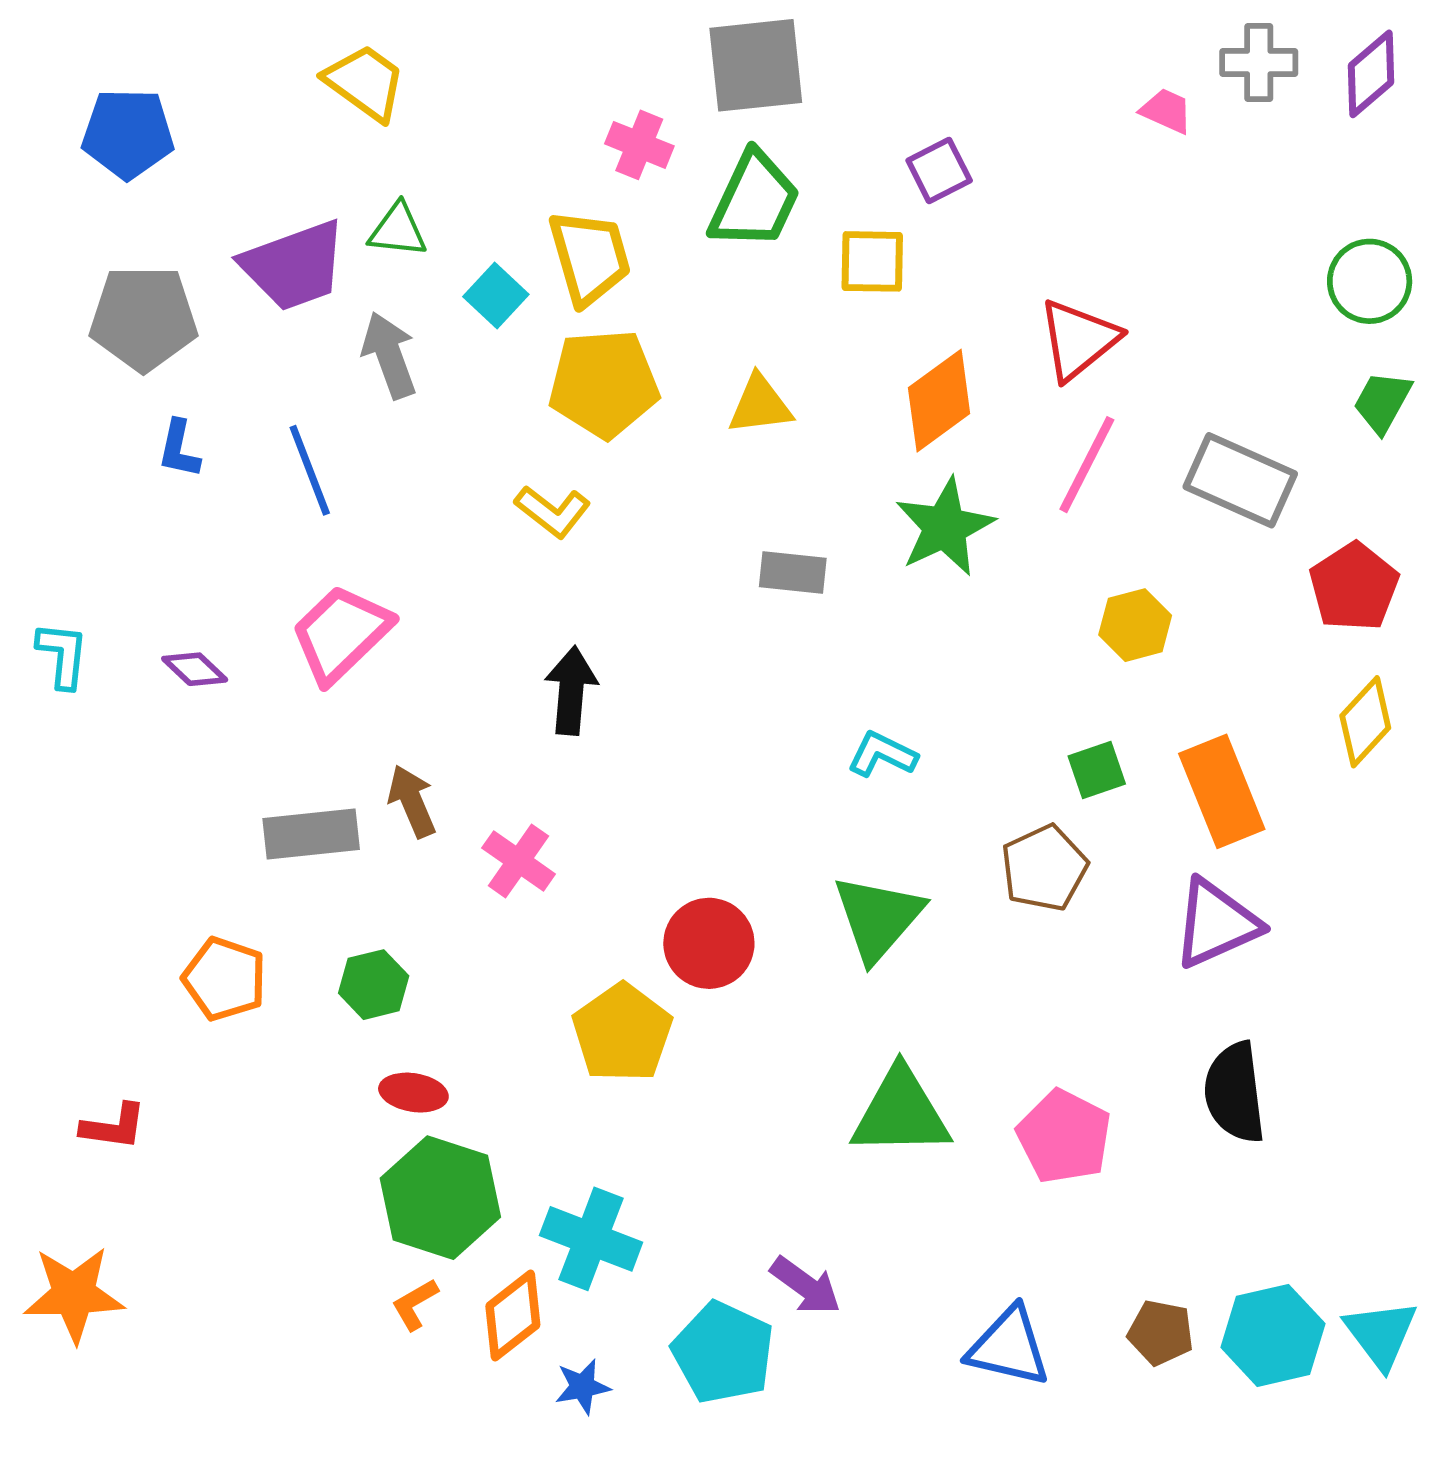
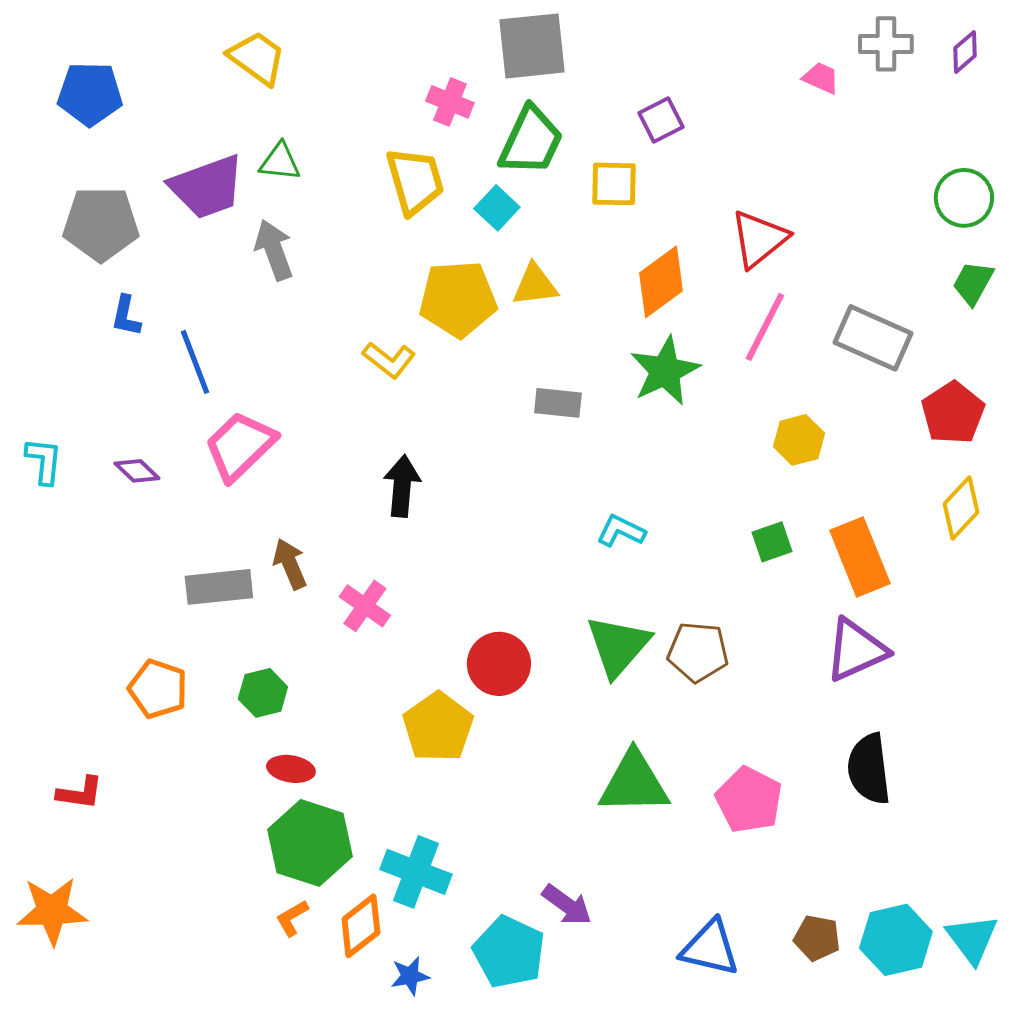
purple diamond: (1371, 74) -> (965, 52), size x0.7
cyan square: (496, 296) -> (497, 208), moved
yellow pentagon: (604, 384) -> (458, 299), moved
blue line: (310, 470) -> (195, 362), moved
brown pentagon: (1044, 868) -> (698, 652), moved, turned 30

